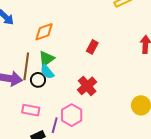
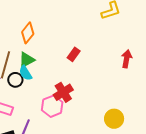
orange diamond: (44, 32) -> (28, 33), turned -40
pink hexagon: (72, 115) -> (52, 106), moved

